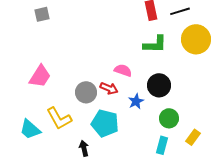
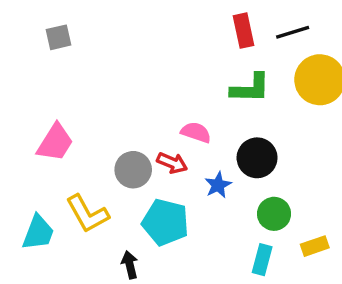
cyan trapezoid: (30, 129) -> (38, 232), turned -110
yellow rectangle: (193, 137) -> (315, 246), turned 35

